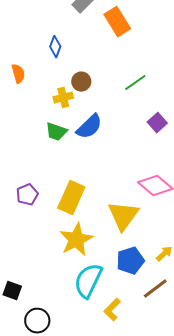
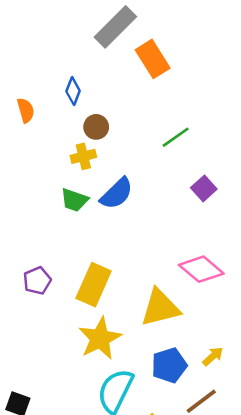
orange semicircle: (18, 74) -> (26, 110), moved
brown circle: (81, 82) -> (96, 127), moved
yellow triangle: (123, 216) -> (160, 308), turned 40

